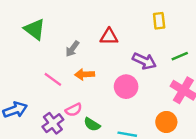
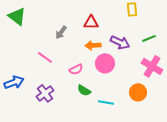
green triangle: (35, 29) -> (17, 16), moved
orange arrow: (85, 74) -> (93, 45), moved
pink semicircle: (74, 110) -> (76, 69), moved
green semicircle: (92, 124) -> (84, 90), moved

